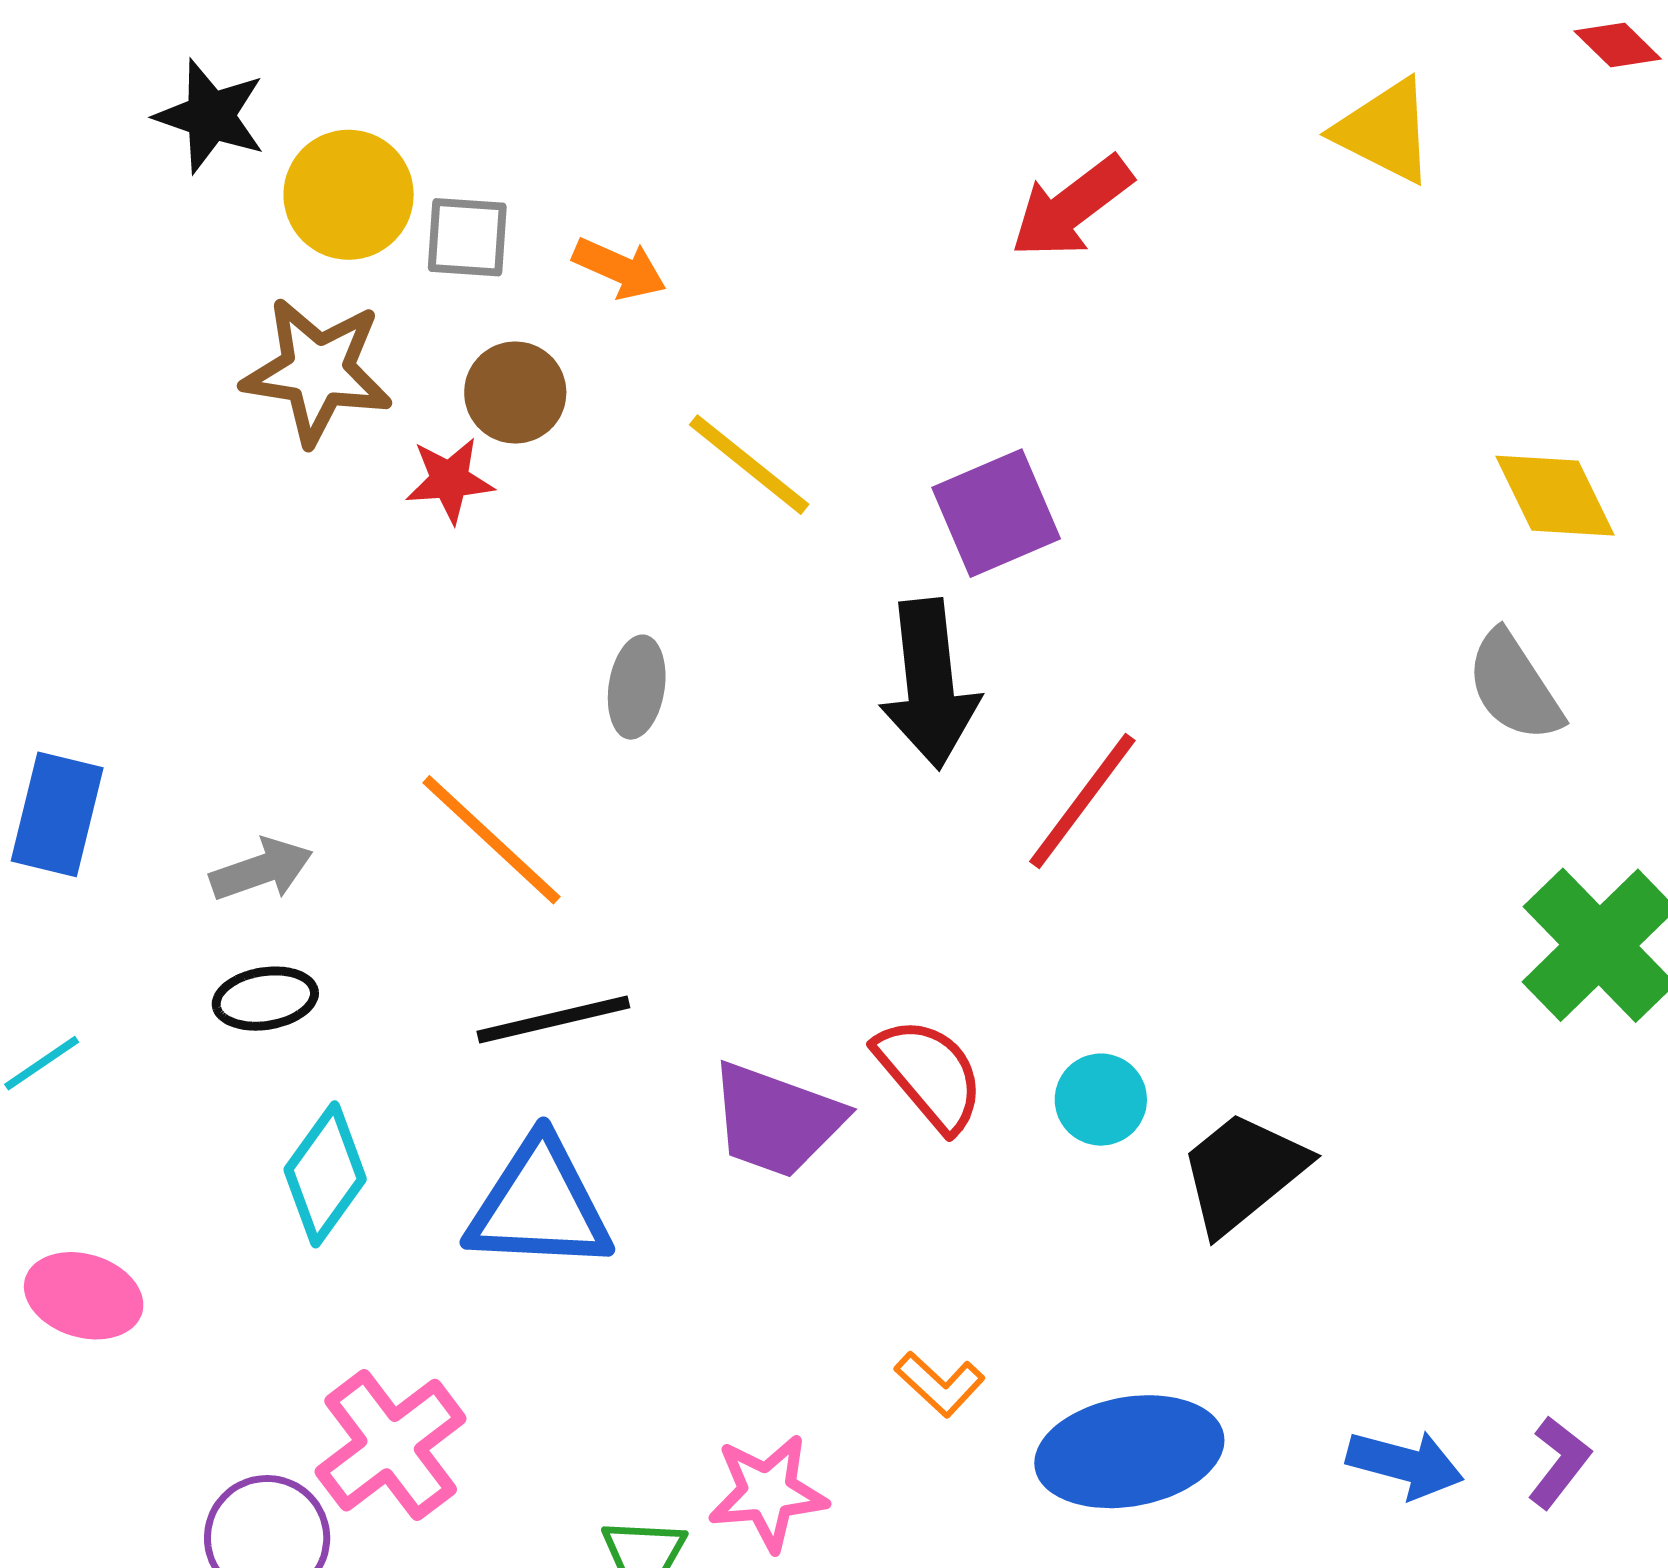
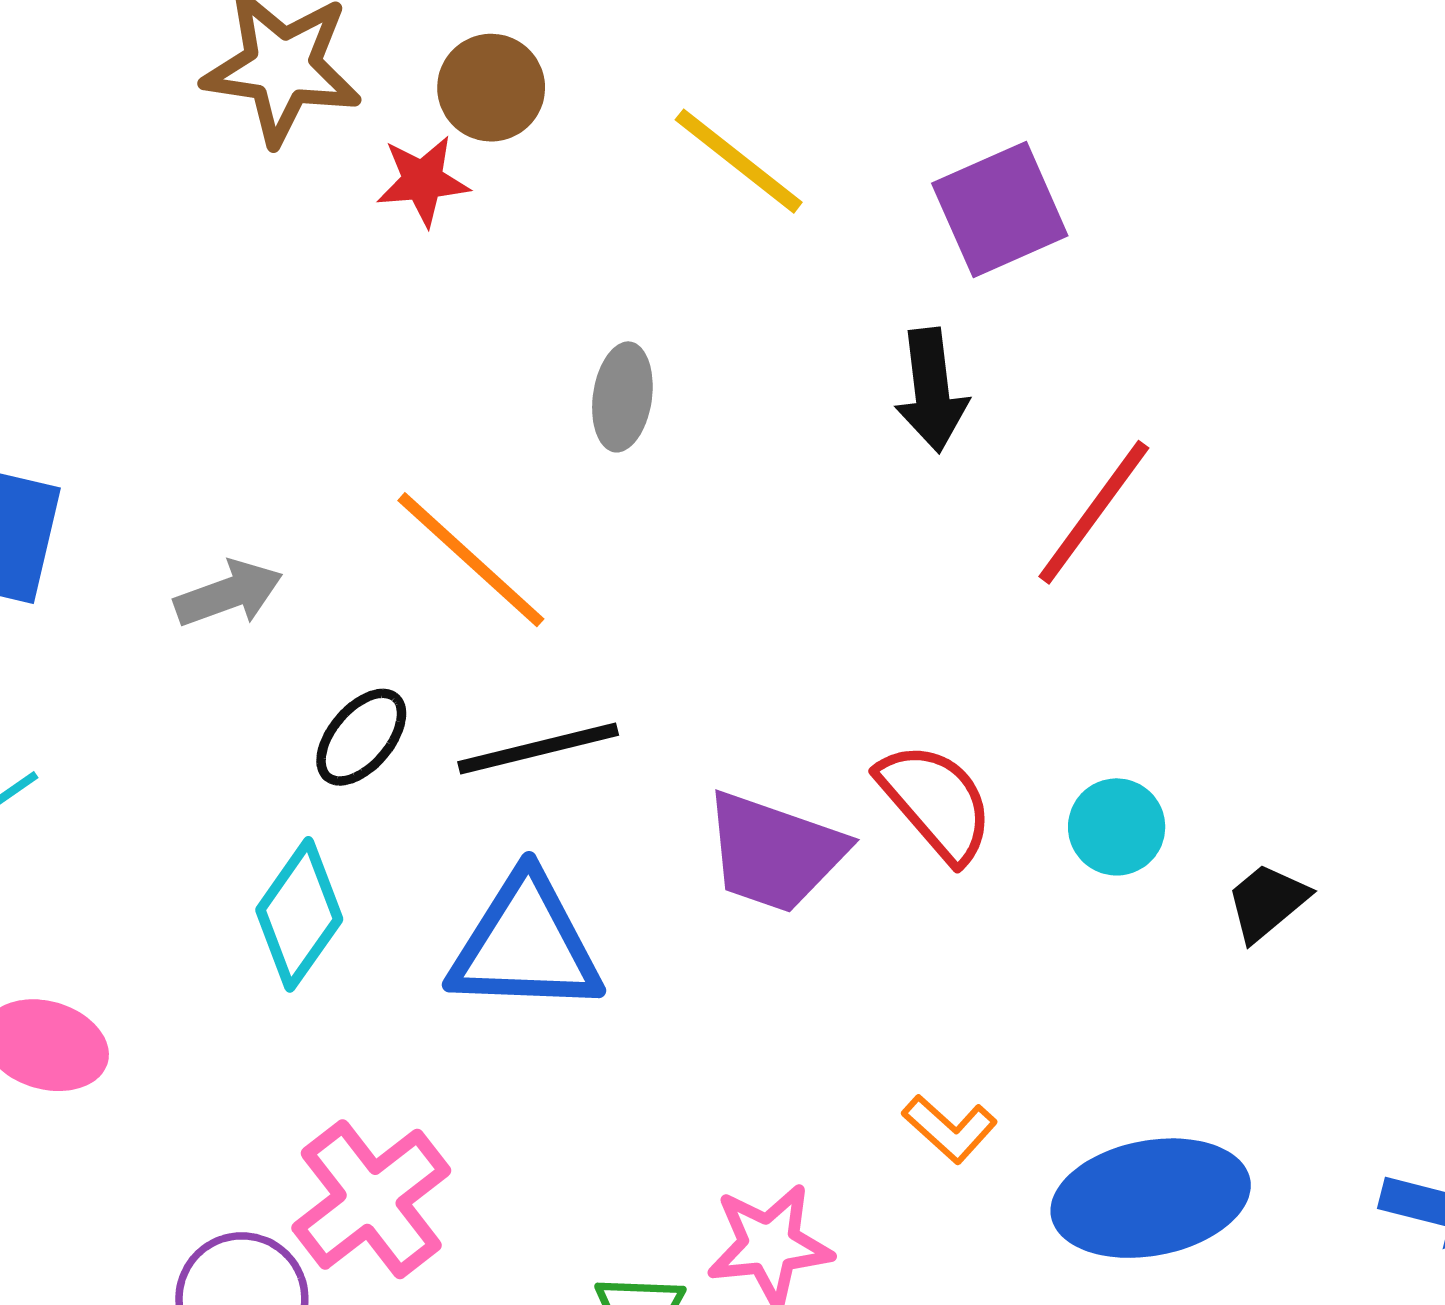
black arrow: (930, 684) -> (932, 390), size x0.7
black ellipse: (265, 999) -> (361, 737), moved, turned -40
black trapezoid: (1243, 1172) -> (1267, 902), size x0.6

